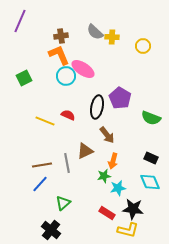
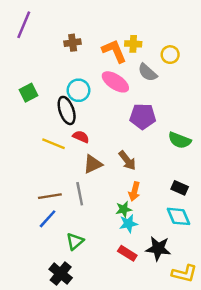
gray semicircle: (95, 32) -> (148, 72), moved
orange L-shape: (59, 55) -> (114, 51), moved
pink ellipse: (83, 69) -> (115, 82), moved
purple pentagon: (120, 98) -> (143, 116), turned -30
black ellipse: (97, 107) -> (67, 110), moved, turned -30
brown triangle: (85, 151) -> (93, 164), moved
cyan star: (118, 188) -> (128, 224), moved
yellow L-shape: (128, 230) -> (184, 274), moved

